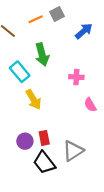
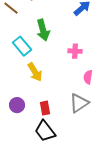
pink semicircle: (90, 105) -> (88, 77), turned 40
purple circle: (25, 141) -> (17, 105), moved
gray triangle: (73, 151) -> (79, 103), moved

